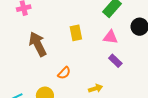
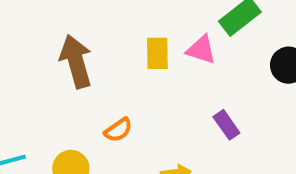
pink triangle: (110, 37) -> (201, 50), moved

